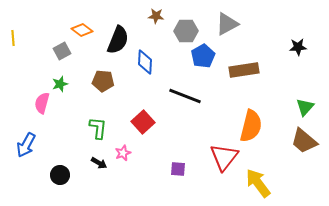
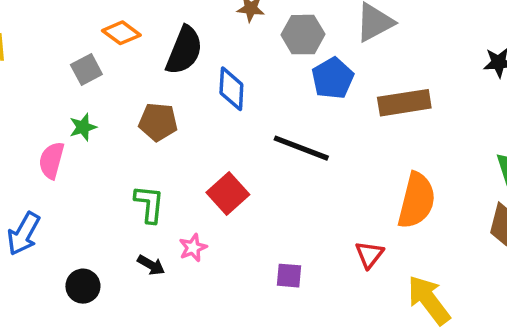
red triangle: (224, 157) -> (369, 255), size x0.6

